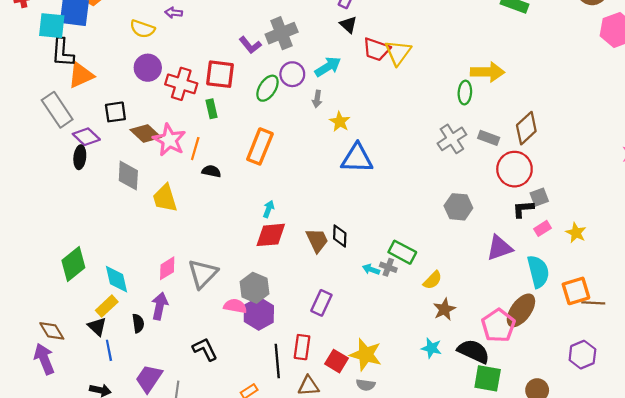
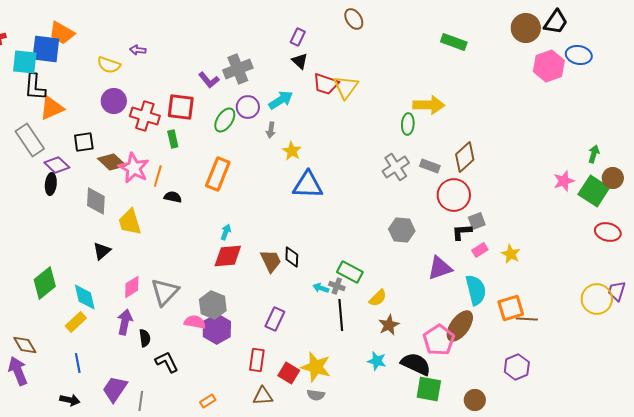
black semicircle: (138, 323) -> (145, 338), moved
black triangle: (97, 327) -> (102, 251), moved, turned 36
black line: (277, 361) -> (341, 315), moved

